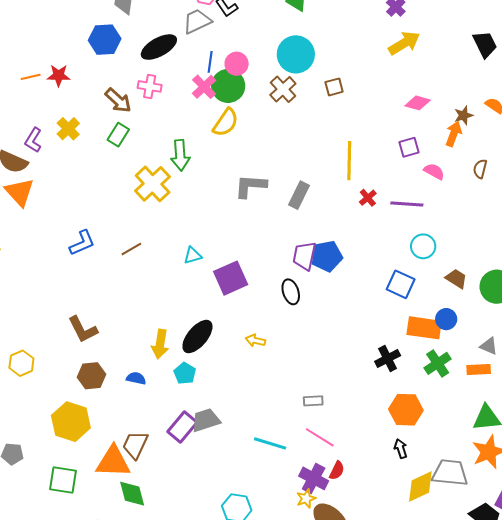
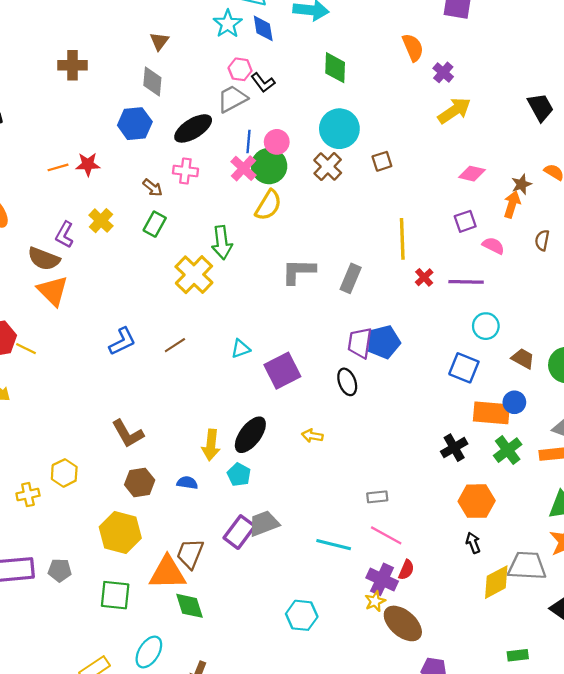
brown arrow: (118, 100) -> (153, 188), size x0.7

